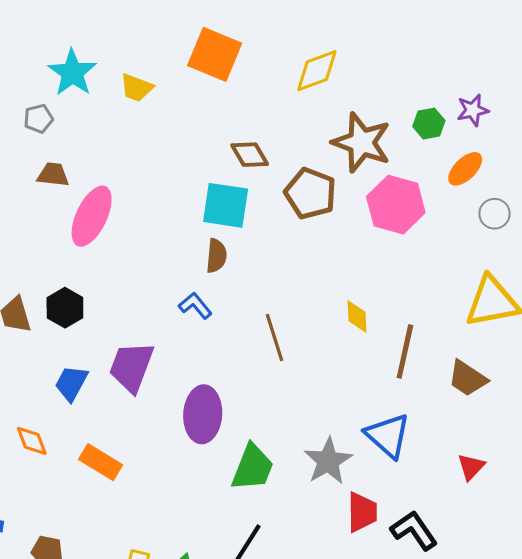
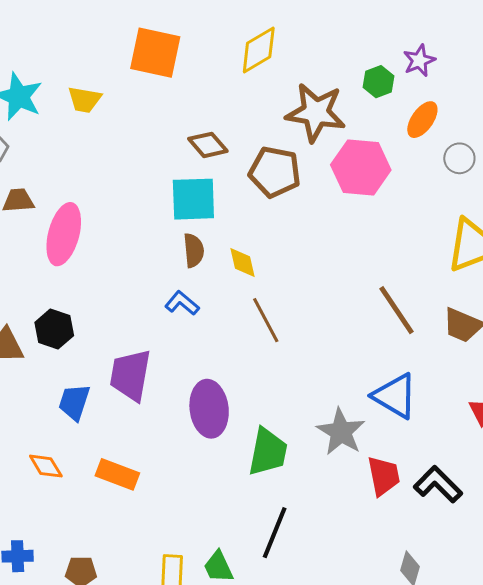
yellow diamond: (357, 317) -> (243, 263), moved
brown line: (405, 352) -> (396, 310), turned -36

